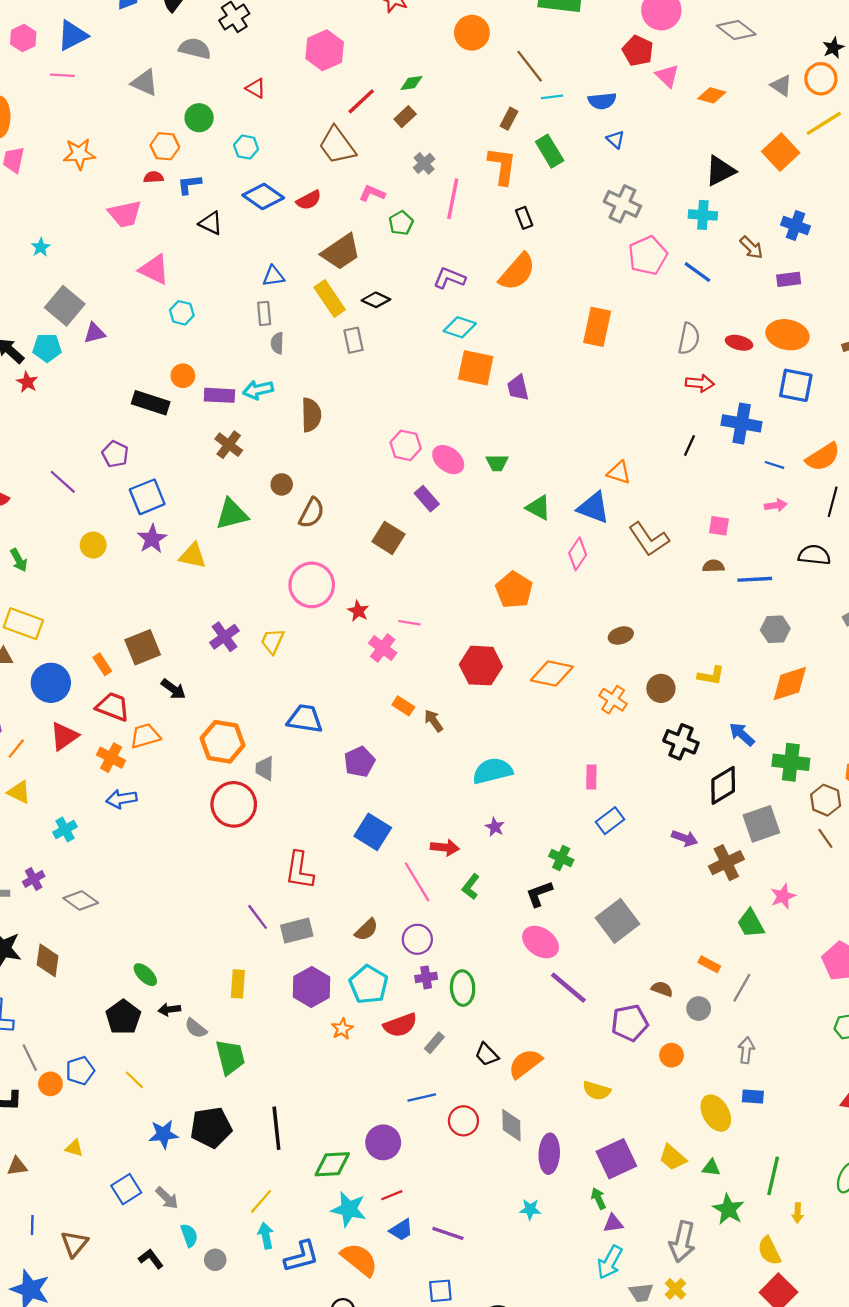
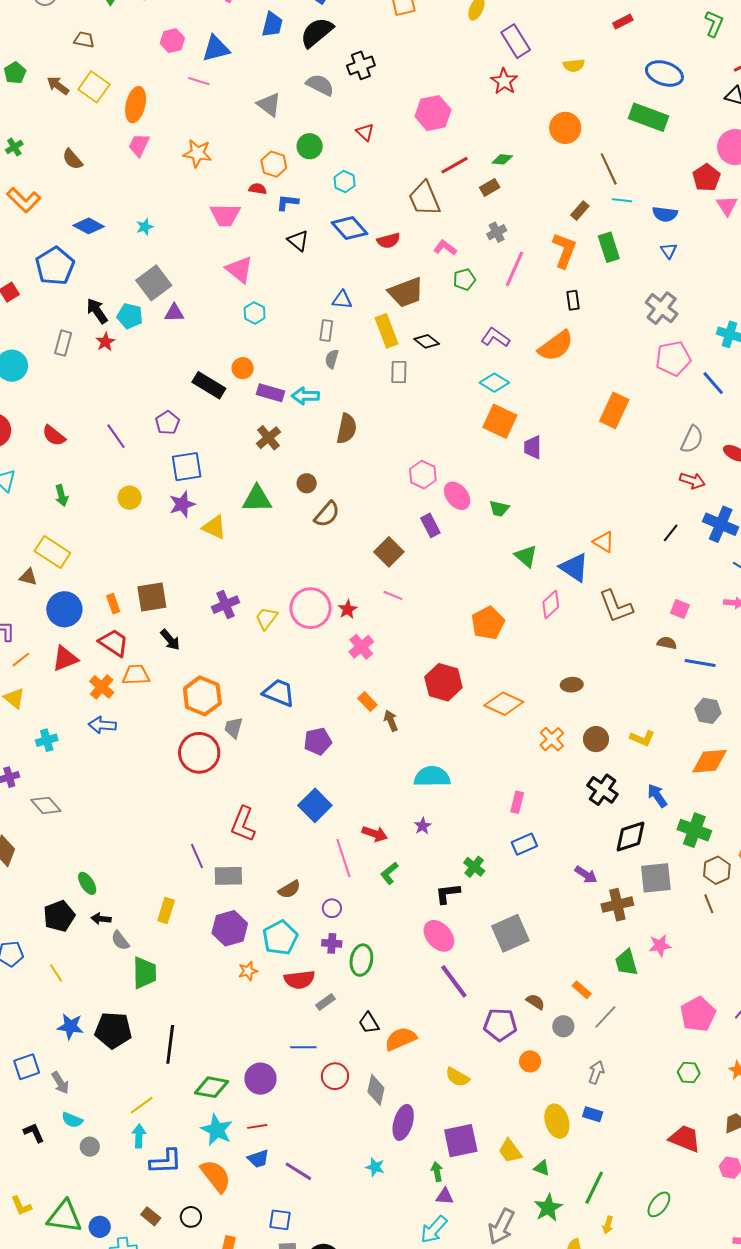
pink circle: (312, 585) -> (311, 608), moved
pink line: (409, 623) -> (393, 595), moved
purple circle: (417, 939) -> (332, 908), size x0.7
cyan semicircle: (189, 1235) -> (72, 1120), turned 120

